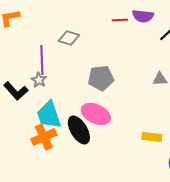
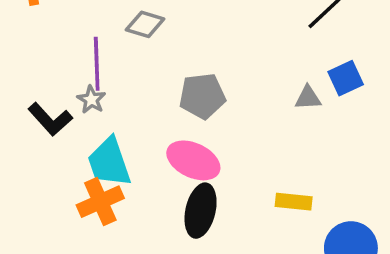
black ellipse: (79, 130) -> (201, 211), moved, turned 44

